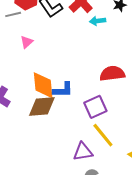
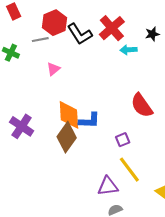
red semicircle: (112, 73) -> (142, 105), turned -120
brown diamond: (42, 107) -> (67, 137), turned -52
purple square: (95, 107) -> (123, 140), size x0.6

